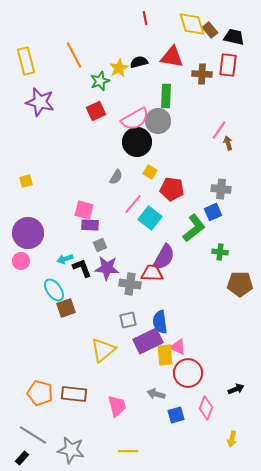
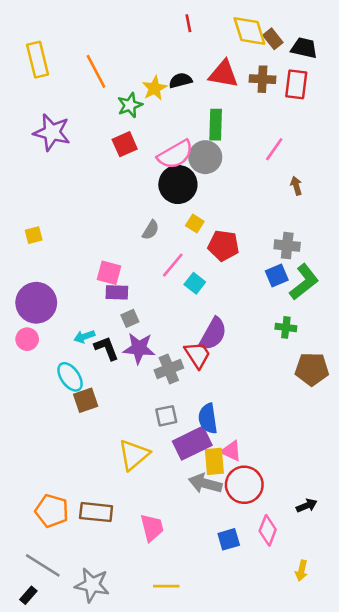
yellow rectangle: (26, 61) -> (38, 60), moved
brown cross: (202, 74) -> (262, 79), moved
pink line: (219, 130) -> (274, 149), moved
cyan square: (150, 218) -> (195, 283), size x0.7
green L-shape: (194, 228) -> (304, 282), moved
red trapezoid: (152, 273) -> (197, 355), turned 55
gray cross: (130, 284) -> (169, 369), turned -30
gray arrow: (156, 394) -> (205, 483), moved, size x1.4

